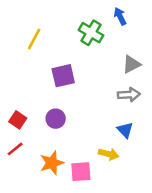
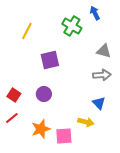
gray triangle: (131, 64) -> (104, 51), turned 42

